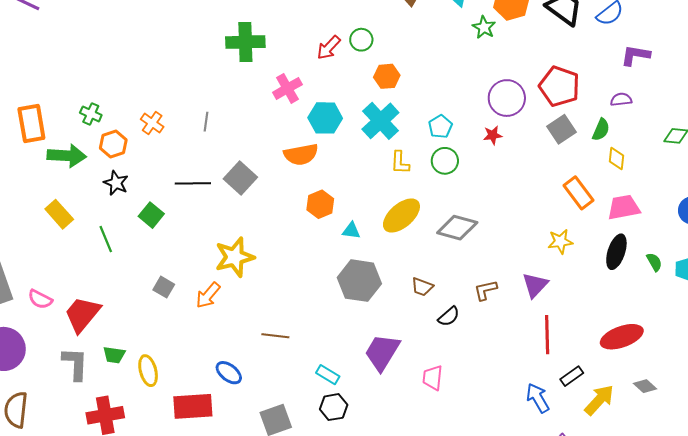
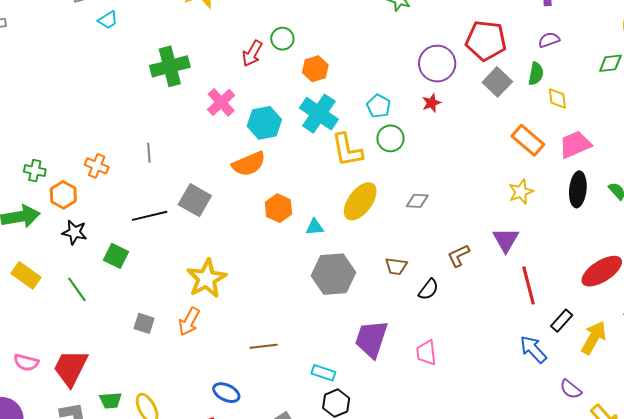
yellow L-shape: (400, 163) -> (347, 150), size x1.5
gray diamond: (457, 228) -> (417, 201), size x0.6

